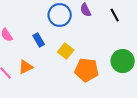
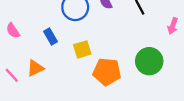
yellow square: (66, 51) -> (82, 49), turned 35

